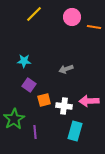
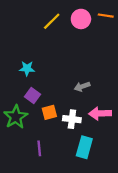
yellow line: (34, 14) -> (52, 21), moved
orange line: (94, 27) -> (106, 16), moved
gray arrow: (66, 69) -> (82, 86), moved
green star: (14, 119) -> (16, 117), moved

